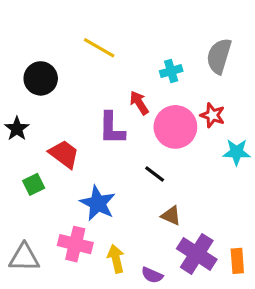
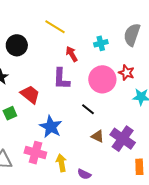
red arrow: (139, 103) -> (72, 54), moved
purple cross: (197, 254) -> (123, 139), moved

